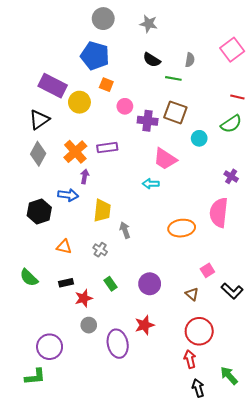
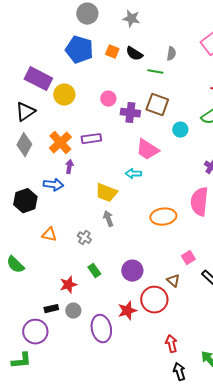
orange square: (106, 85) -> (112, 52), moved
yellow trapezoid: (102, 211) -> (106, 193), moved, turned 105
black rectangle: (66, 283) -> (51, 309), moved
red circle: (199, 331) -> (154, 300), moved

